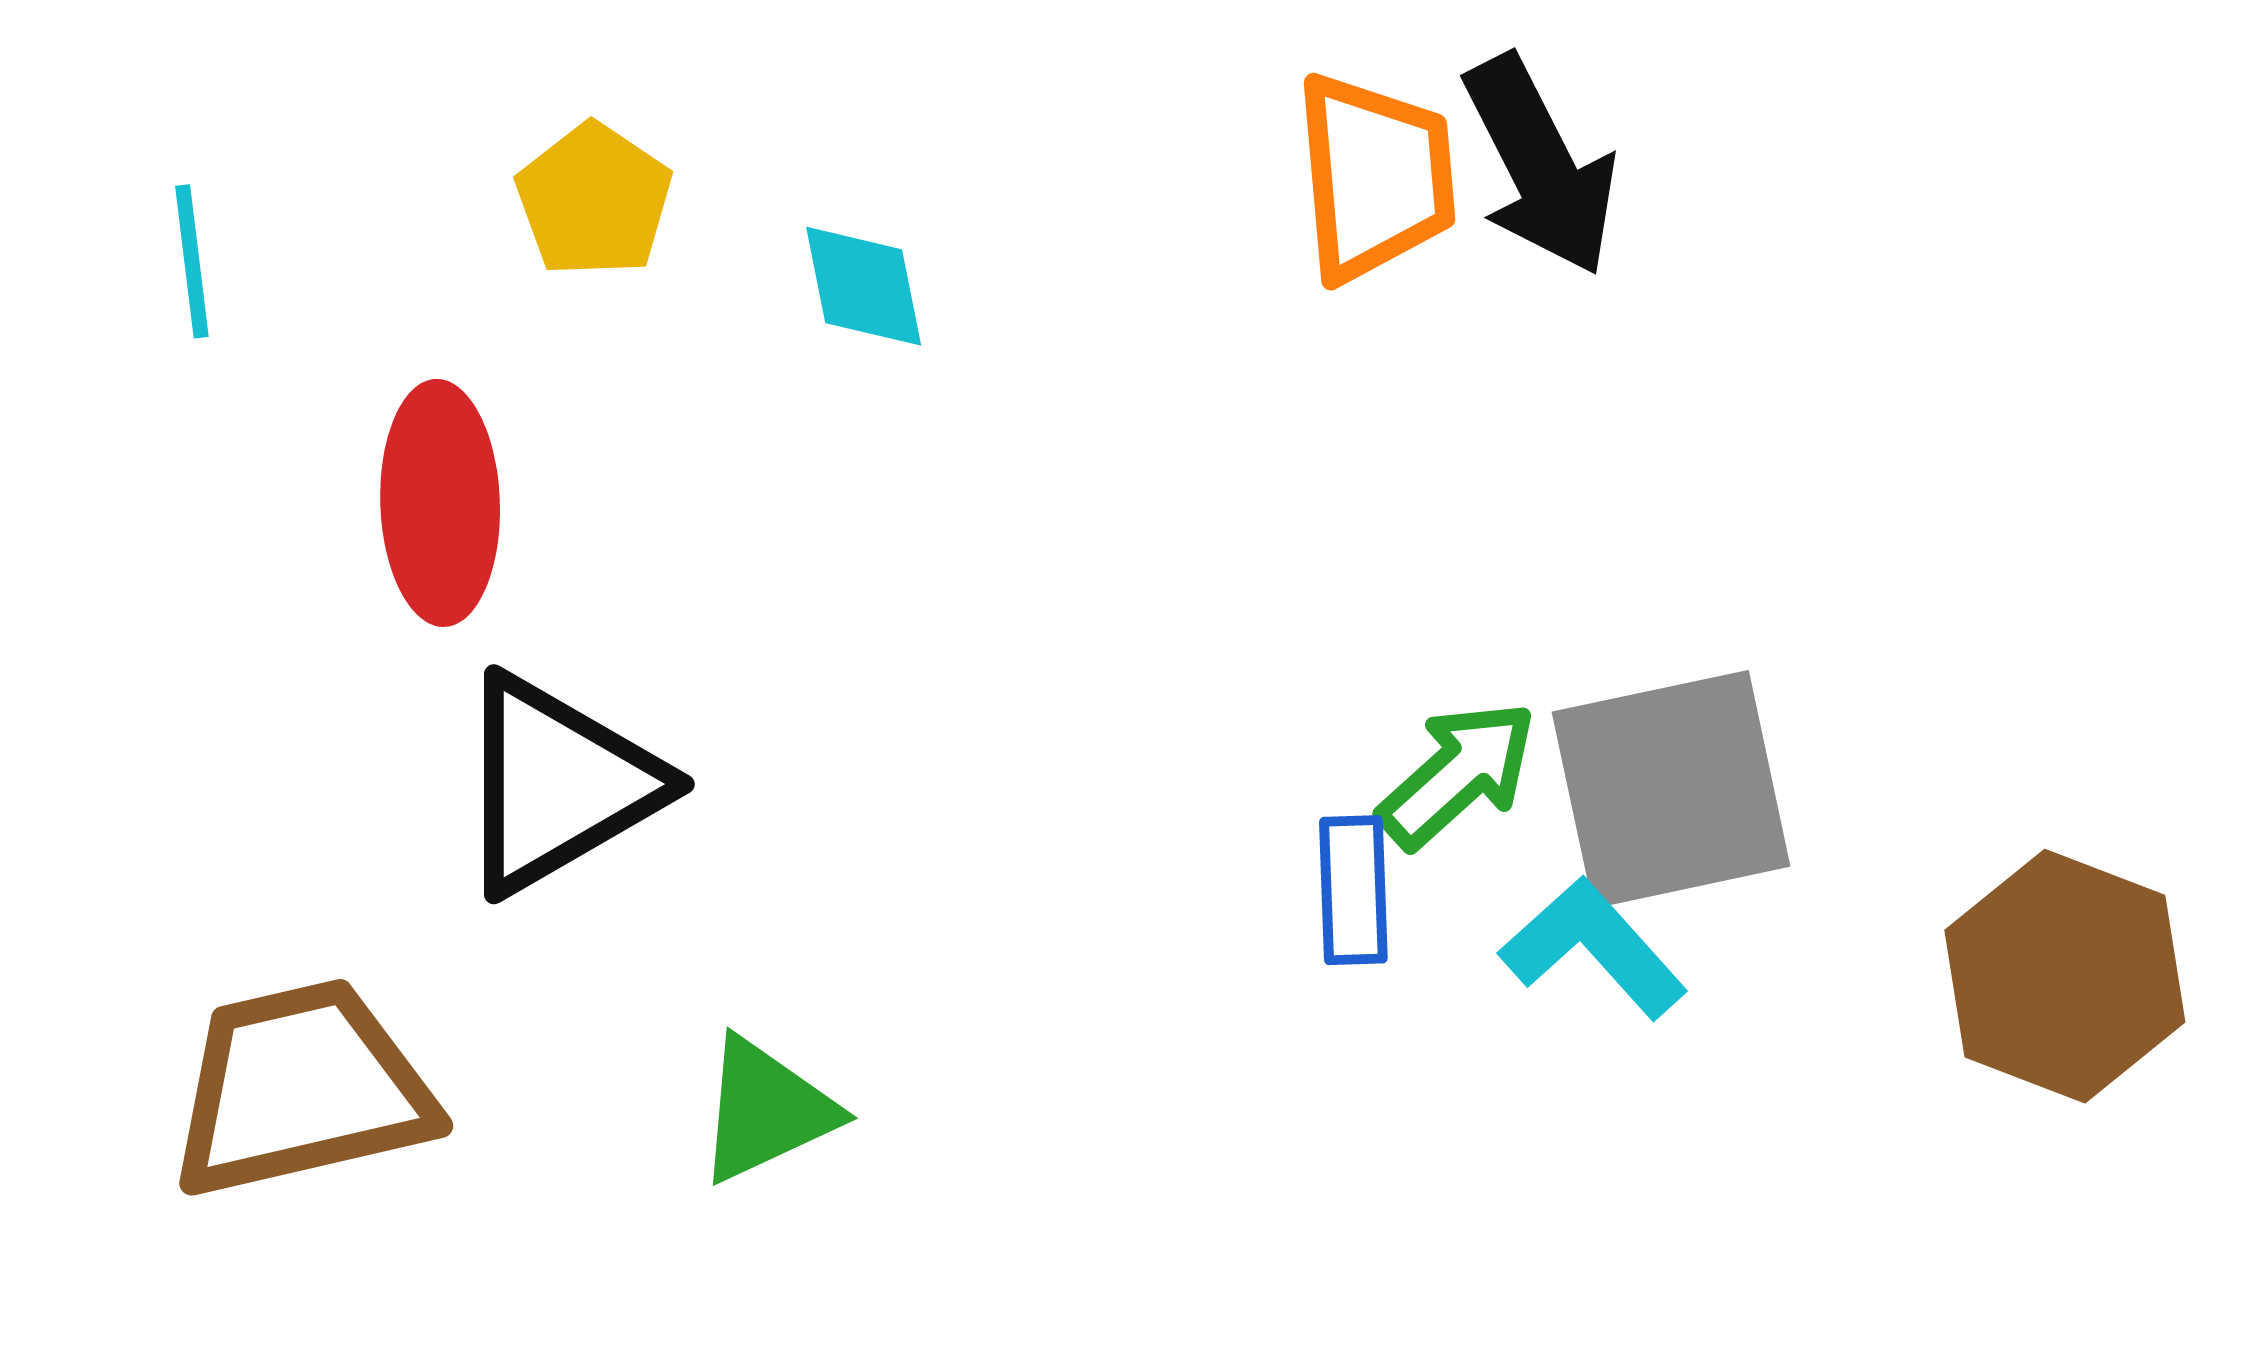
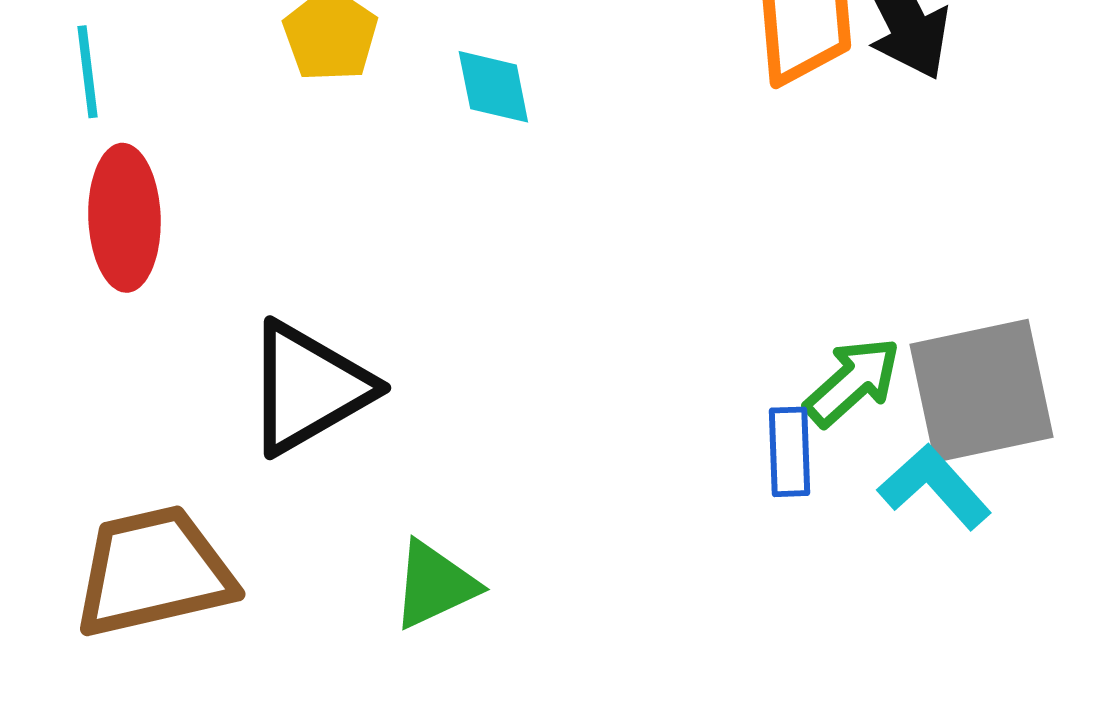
red ellipse: (440, 503) -> (124, 218), moved

